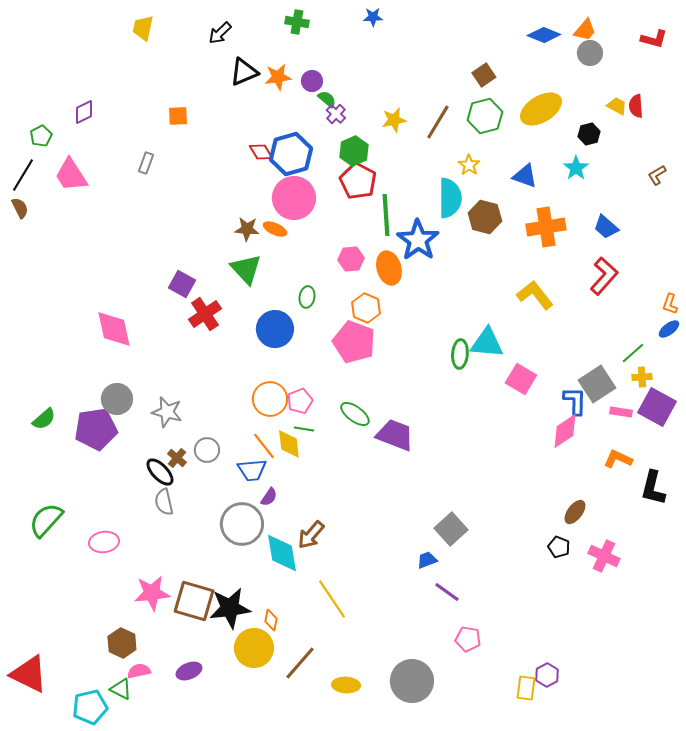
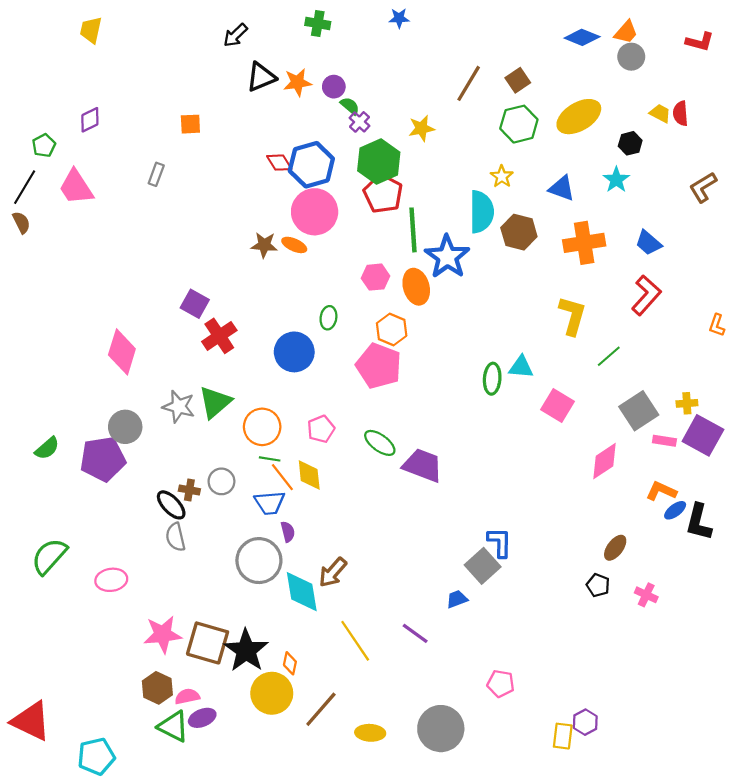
yellow trapezoid: (143, 28) -> (91, 30), moved
brown line: (438, 122) -> (469, 83), moved
green hexagon: (354, 151) -> (379, 162), size x1.4
brown L-shape: (657, 175) -> (703, 187), size x1.4
green triangle: (246, 269) -> (215, 402), moved, turned 32
yellow L-shape: (535, 295) -> (572, 316), turned 54
pink diamond: (114, 329) -> (122, 352), turned 30
blue ellipse: (669, 329) -> (675, 510), moved
cyan triangle: (487, 343) -> (521, 367), size x0.7
green line: (633, 353) -> (609, 356), moved
orange circle: (270, 399) -> (262, 427), moved
blue L-shape: (575, 401) -> (500, 542), moved
gray star: (167, 412) -> (179, 407), moved
green line: (304, 429) -> (270, 459), moved
brown cross: (177, 458) -> (189, 490), turned -30
purple semicircle: (269, 497) -> (288, 532), turned -48
pink cross: (604, 556) -> (646, 595), size x0.7
purple line: (447, 592) -> (415, 633), moved
black star: (230, 608) -> (246, 650), turned -30
brown hexagon: (122, 643) -> (157, 688), moved
pink semicircle: (139, 671) -> (187, 696), moved
green triangle: (121, 689) -> (173, 726), moved, size x1.4

